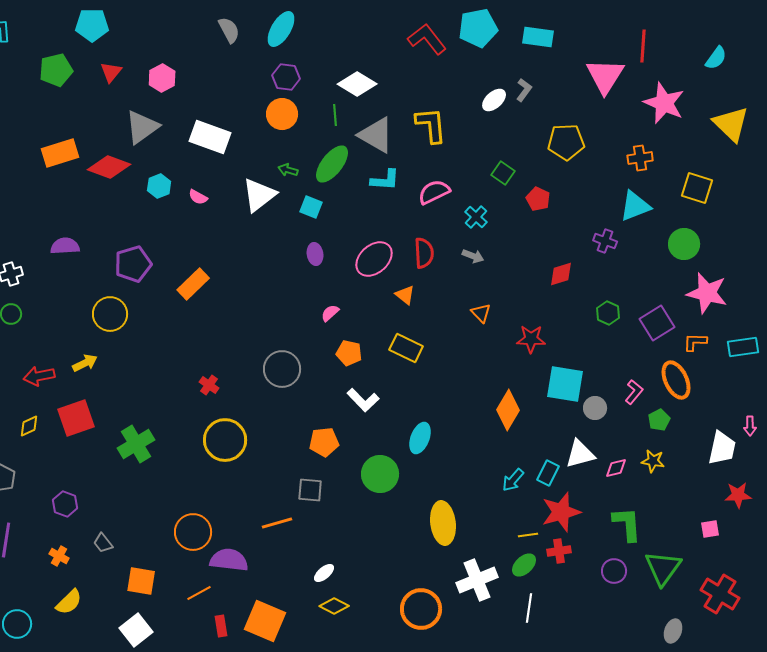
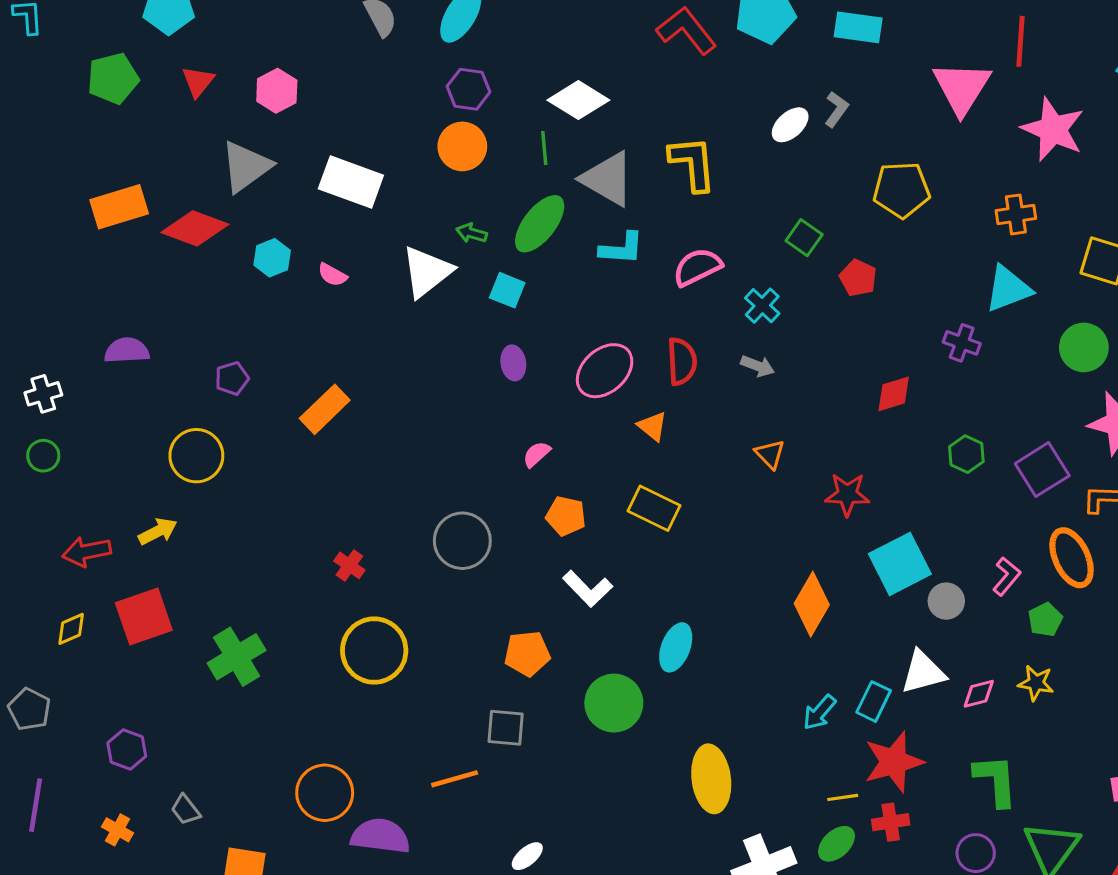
purple pentagon: (133, 264) -> (232, 378), size x0.6
cyan square: (565, 384) -> (900, 564), turned -36

